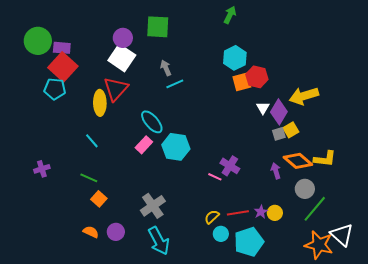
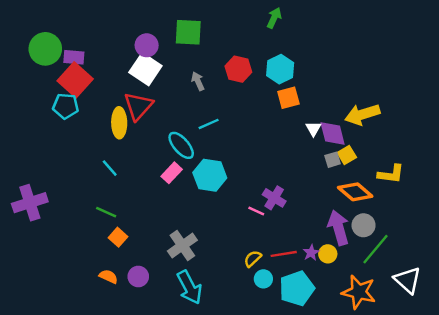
red hexagon: (257, 77) -> (238, 69), moved
cyan line: (175, 84) -> (209, 124), moved
purple diamond: (279, 112) -> (333, 133), turned -45
yellow L-shape: (325, 159) -> (391, 174), moved
purple cross: (42, 169) -> (30, 203), moved, size x1.8
purple arrow: (276, 171) -> (338, 228), moved, size x1.8
orange star: (319, 245) -> (359, 292), moved

